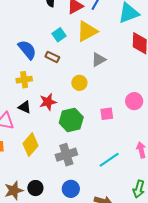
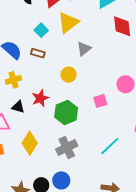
blue circle: (71, 189) -> (61, 180), moved

